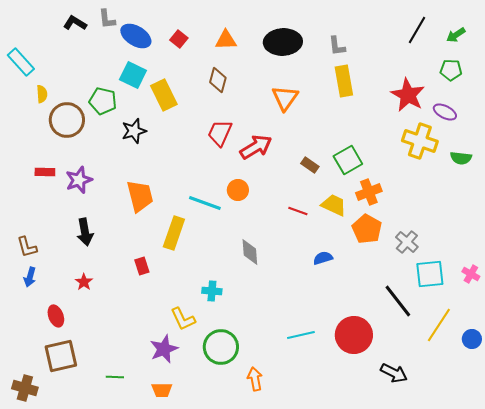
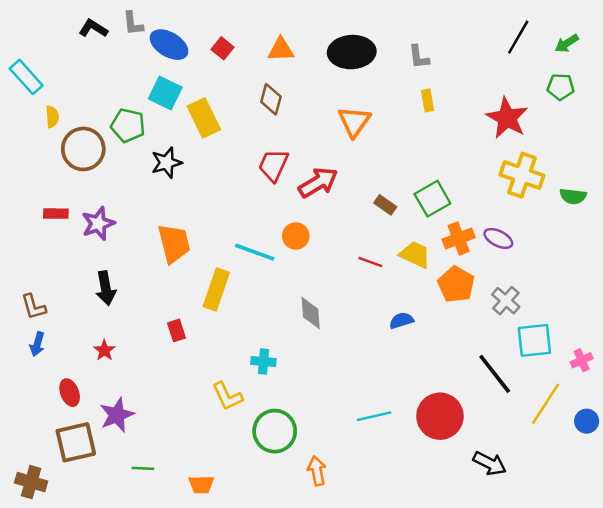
yellow rectangle: (344, 81) -> (428, 101), size x0.6
purple ellipse: (445, 112) -> (498, 238), moved
pink cross: (471, 274) -> (582, 360), moved, turned 36
purple star: (164, 349) -> (117, 415), moved

